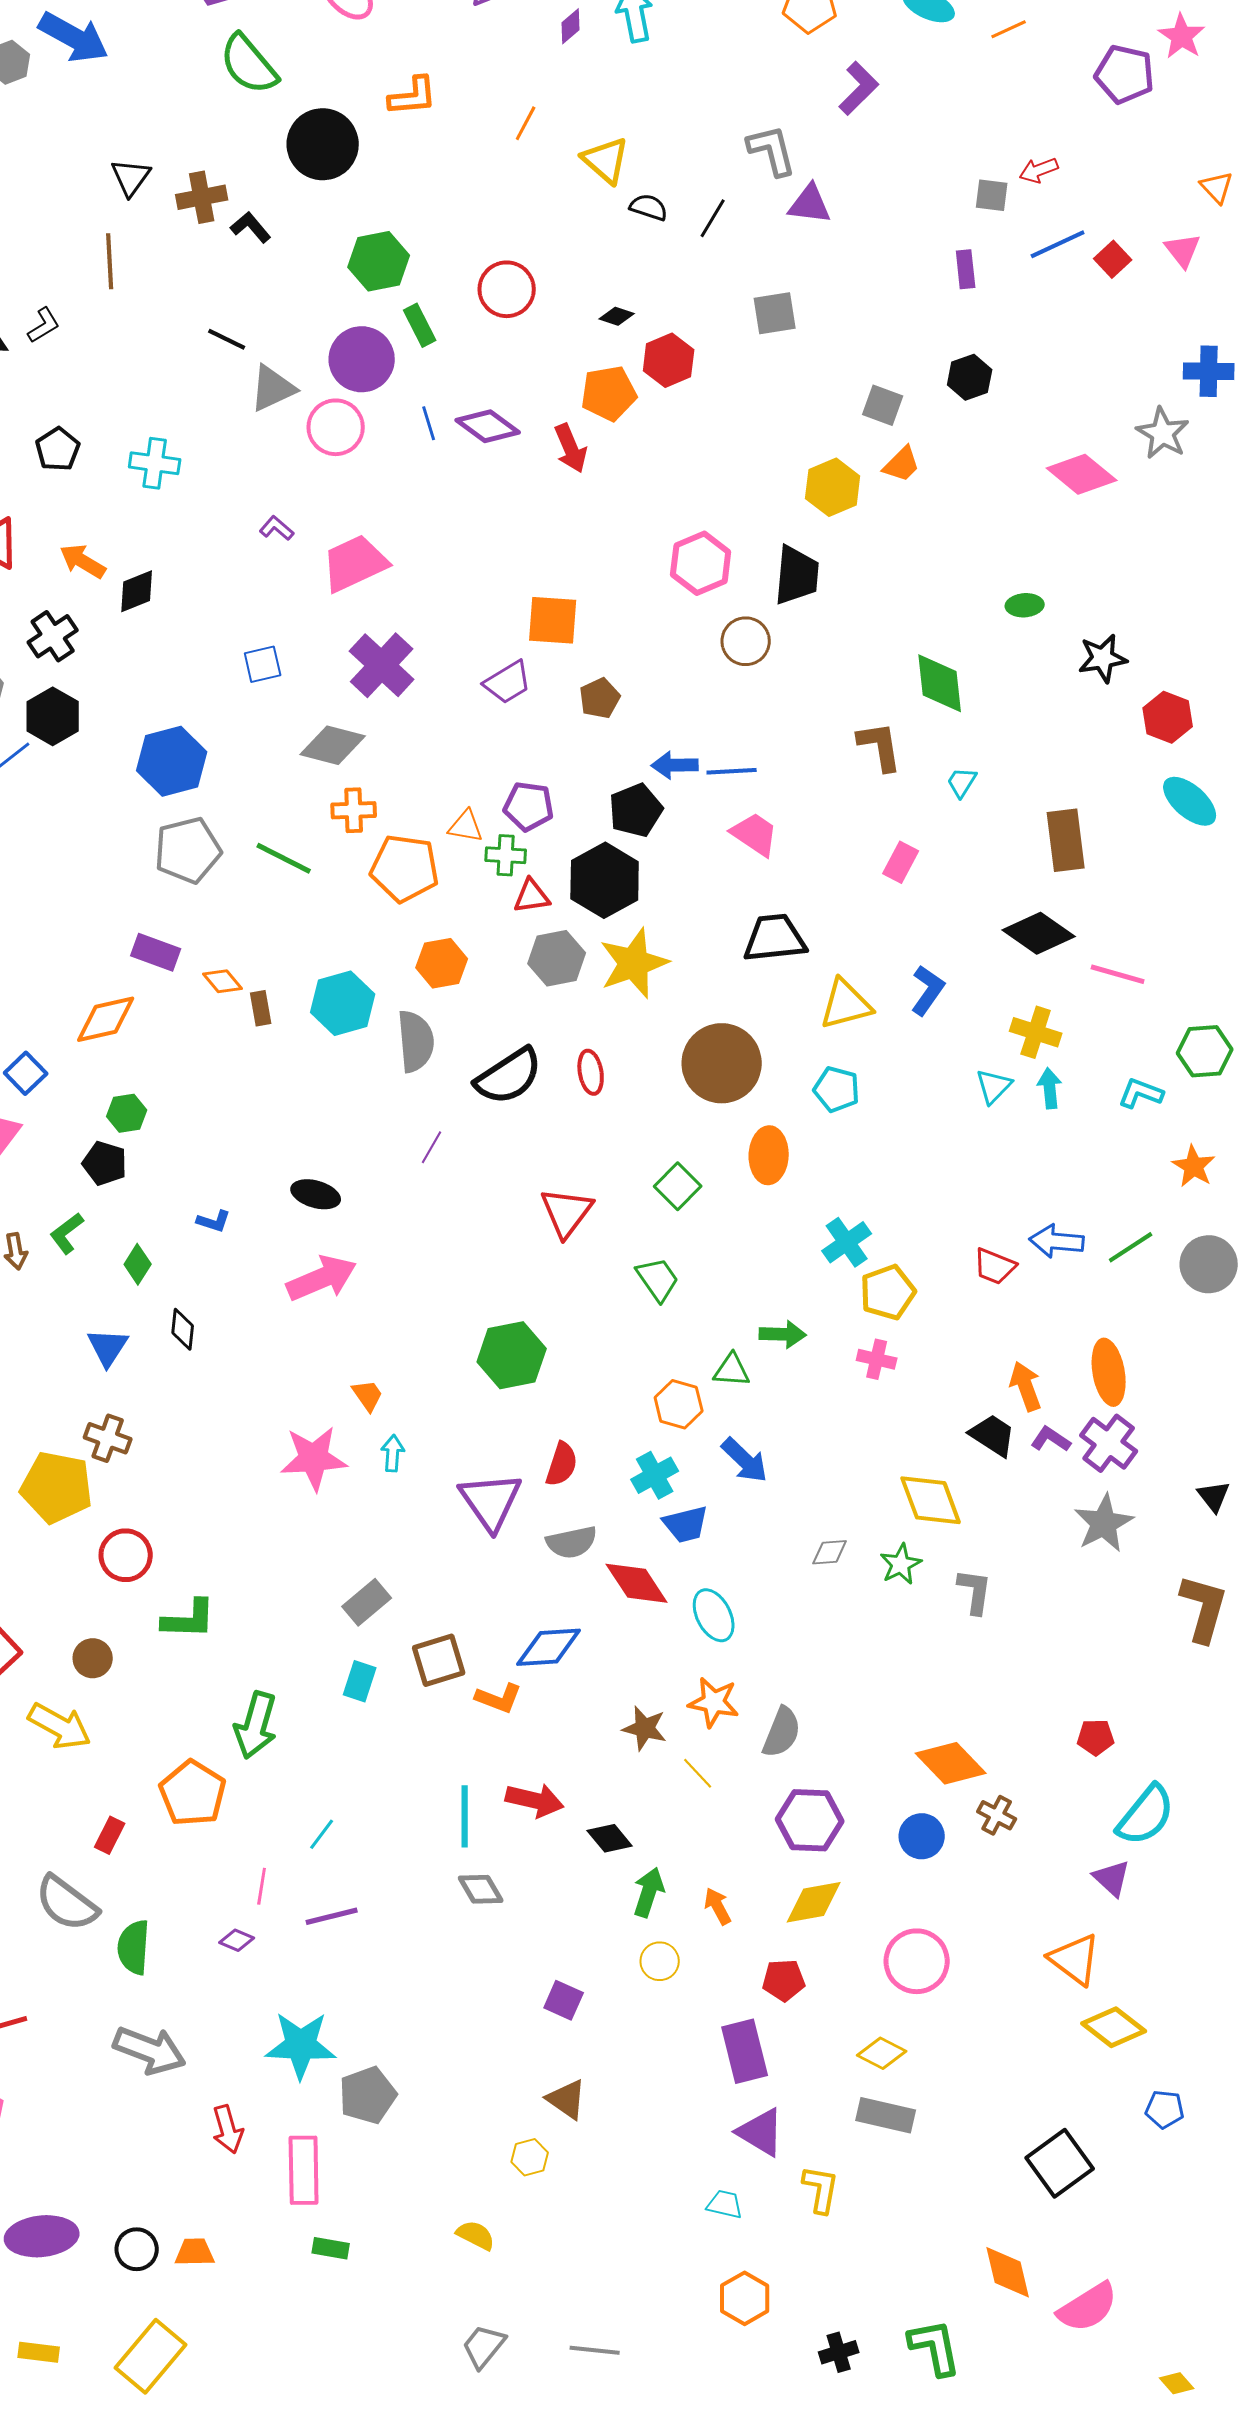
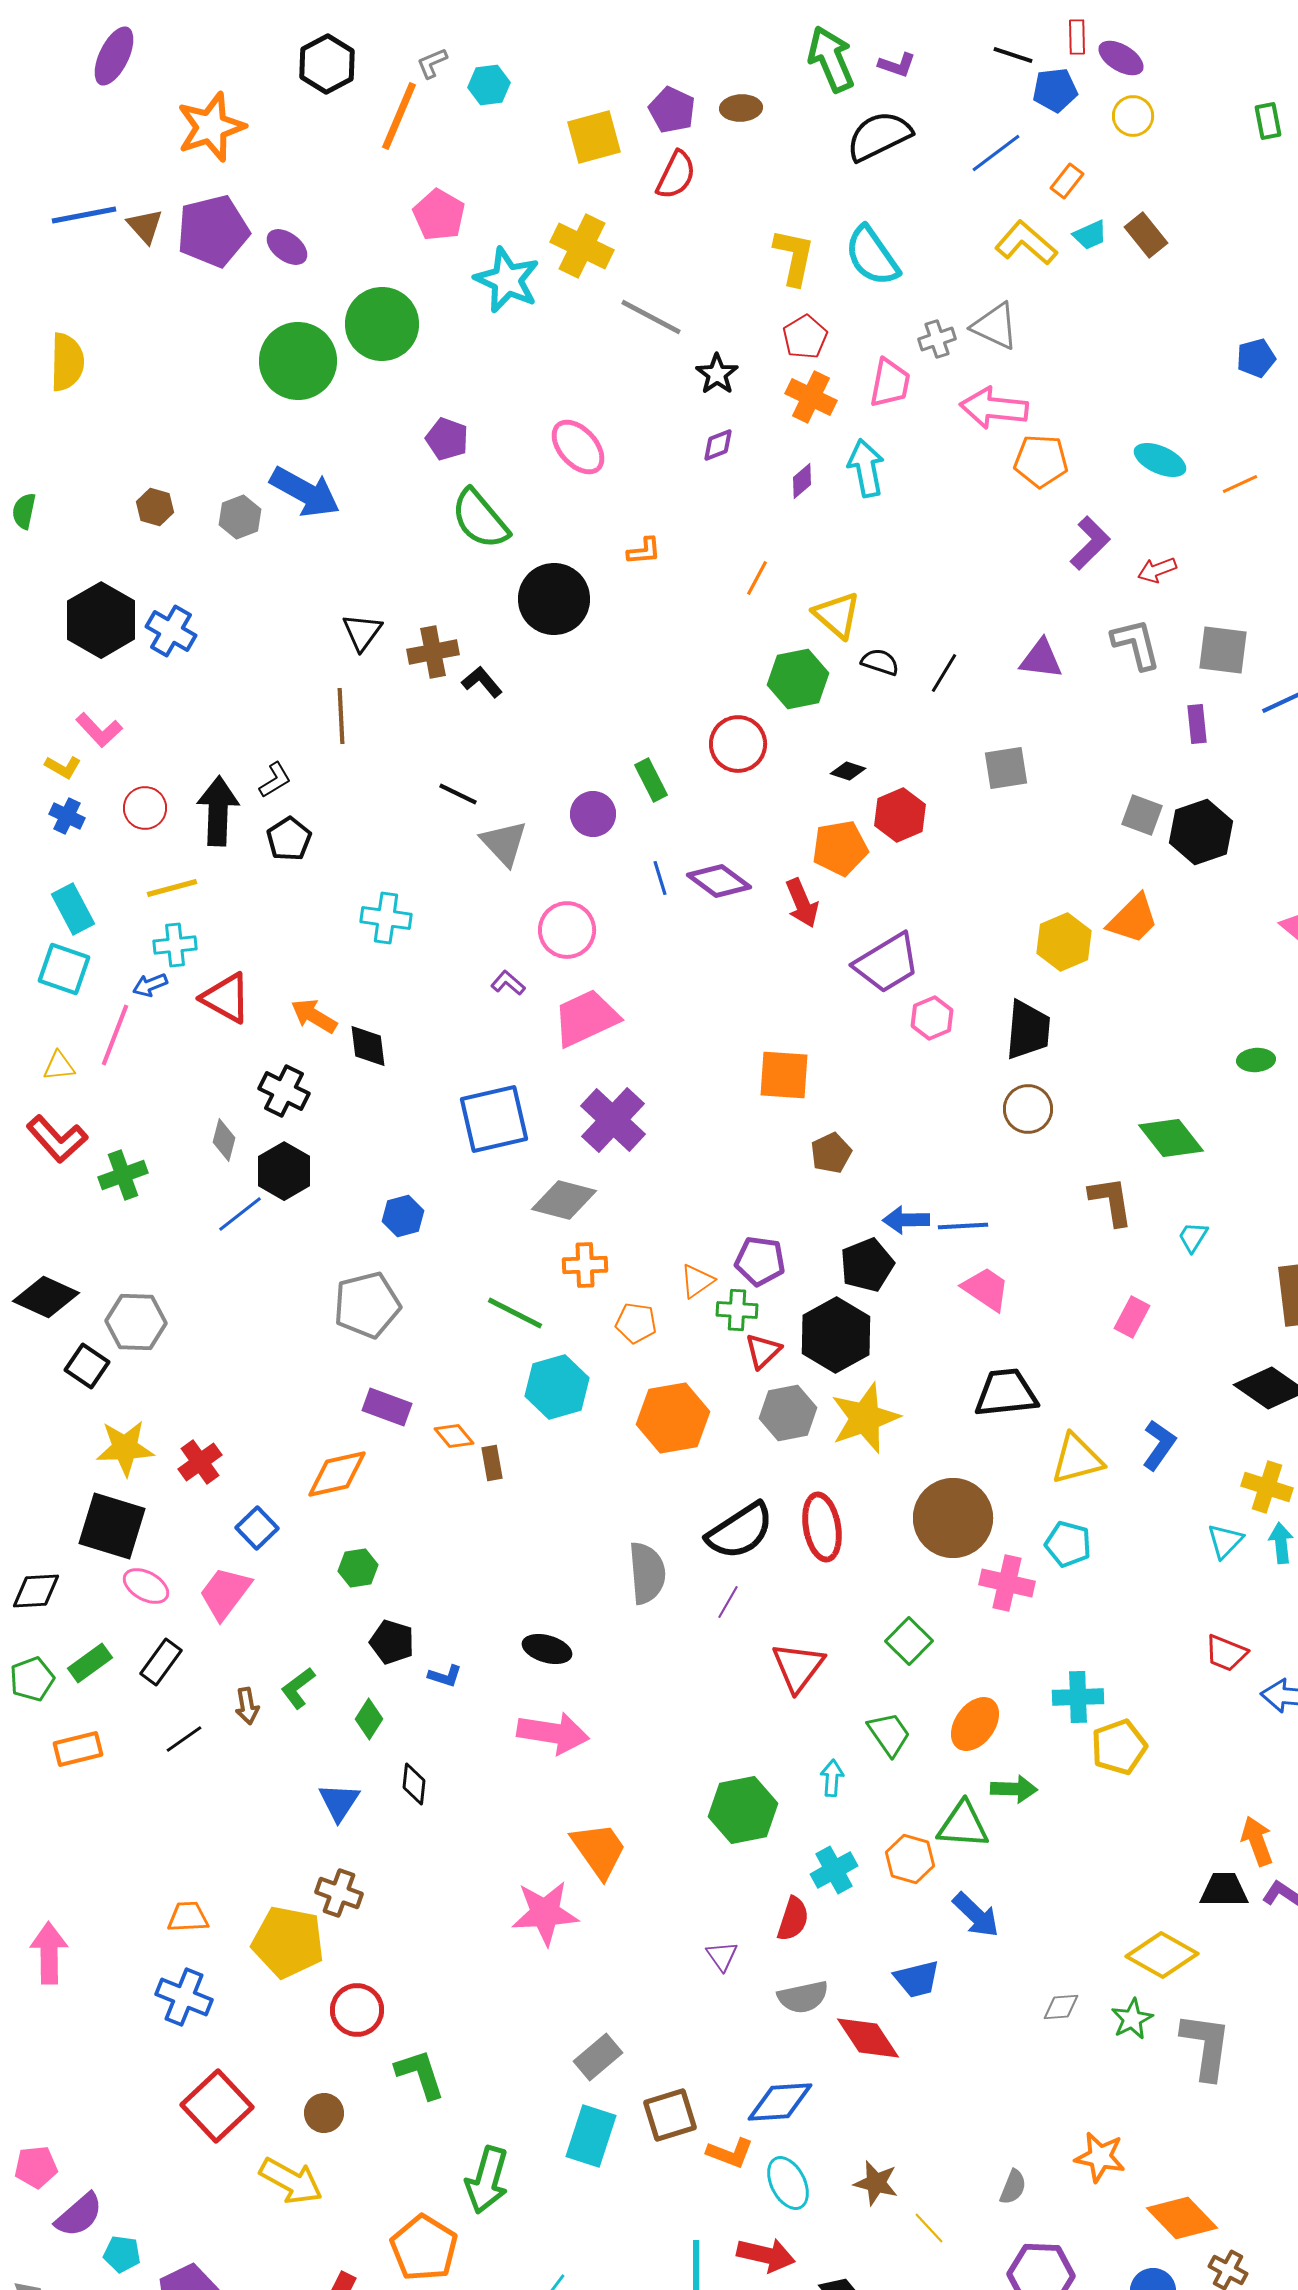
orange L-shape: (413, 96) -> (644, 551), size x0.7
gray L-shape: (772, 150) -> (1136, 644), moved
red arrow: (1039, 170) -> (1157, 570), moved
gray square: (992, 195) -> (1223, 650), size x1.5
green hexagon: (379, 261) -> (798, 679), moved
purple circle: (362, 359) -> (593, 814), size x0.7
black hexagon: (970, 377) -> (1201, 832), size x1.4
gray triangle: (273, 388) -> (504, 843), turned -48
gray square: (883, 405) -> (1142, 815), moved
pink circle: (336, 427) -> (567, 930), moved
black pentagon: (58, 449) -> (289, 839), moved
orange trapezoid: (902, 464) -> (1133, 919), size x1.4
pink hexagon: (701, 563) -> (932, 1018), size x0.7
black diamond: (137, 591) -> (368, 1046), turned -75
black cross: (53, 636) -> (284, 1091), turned -30
brown circle: (746, 641) -> (1028, 1109), moved
blue square: (263, 664) -> (494, 1119), size x1.8
purple trapezoid: (508, 682) -> (887, 963), moved, size x1.4
green diamond: (940, 683) -> (1171, 1138), turned -32
blue hexagon: (172, 761) -> (403, 1216), size x0.6
orange triangle: (466, 826) -> (697, 1281), turned -45
gray pentagon: (188, 850) -> (367, 1305), moved
orange pentagon: (405, 868) -> (636, 1323), size x0.6
red triangle: (532, 896) -> (763, 1351), turned -36
orange hexagon: (442, 963) -> (673, 1418), size x1.4
cyan hexagon: (343, 1003) -> (557, 1387), moved
gray semicircle: (416, 1041) -> (647, 1573), moved
red ellipse: (591, 1072) -> (822, 1527), size x1.5
purple line: (432, 1147) -> (728, 1602), moved
orange ellipse: (769, 1155) -> (975, 1724), moved, turned 34
black pentagon: (105, 1163) -> (392, 1642), moved
cyan cross: (847, 1242) -> (1078, 1697), turned 33
red trapezoid: (995, 1266) -> (1226, 1653), moved
pink arrow: (322, 1278) -> (553, 1733), turned 32
pink cross: (877, 1359) -> (1007, 1583), moved, size x1.4
green triangle: (732, 1370) -> (963, 1825), size x1.4
orange trapezoid: (368, 1395) -> (599, 1850), size x1.8
black trapezoid: (993, 1435) -> (1224, 1890), turned -33
cyan arrow: (393, 1453) -> (832, 1778), moved
cyan cross: (655, 1475) -> (834, 1870), moved
yellow diamond: (931, 1500) -> (1162, 1955), turned -40
purple triangle: (491, 1501) -> (722, 1956), size x0.5
gray L-shape: (975, 1591) -> (1206, 2046), size x1.5
cyan ellipse: (714, 1615) -> (788, 2183), moved
green L-shape: (189, 1619) -> (420, 2074), turned -110
cyan rectangle: (360, 1681) -> (591, 2136), size x1.5
orange star: (714, 1702) -> (1100, 2157), moved
gray semicircle: (782, 1732) -> (1013, 2187), size x0.7

